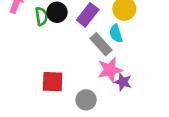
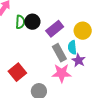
red square: (53, 82) -> (17, 72), turned 36
purple star: (123, 82) -> (79, 60), moved

